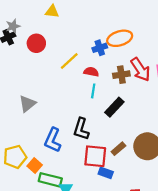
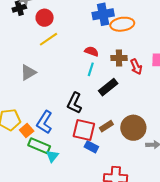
blue cross: (100, 48) -> (103, 14), moved, size x1.5
yellow line: (69, 61) -> (48, 39), moved
red arrow: (140, 69) -> (136, 67), moved, size x0.7
blue L-shape: (53, 140) -> (44, 122), moved

